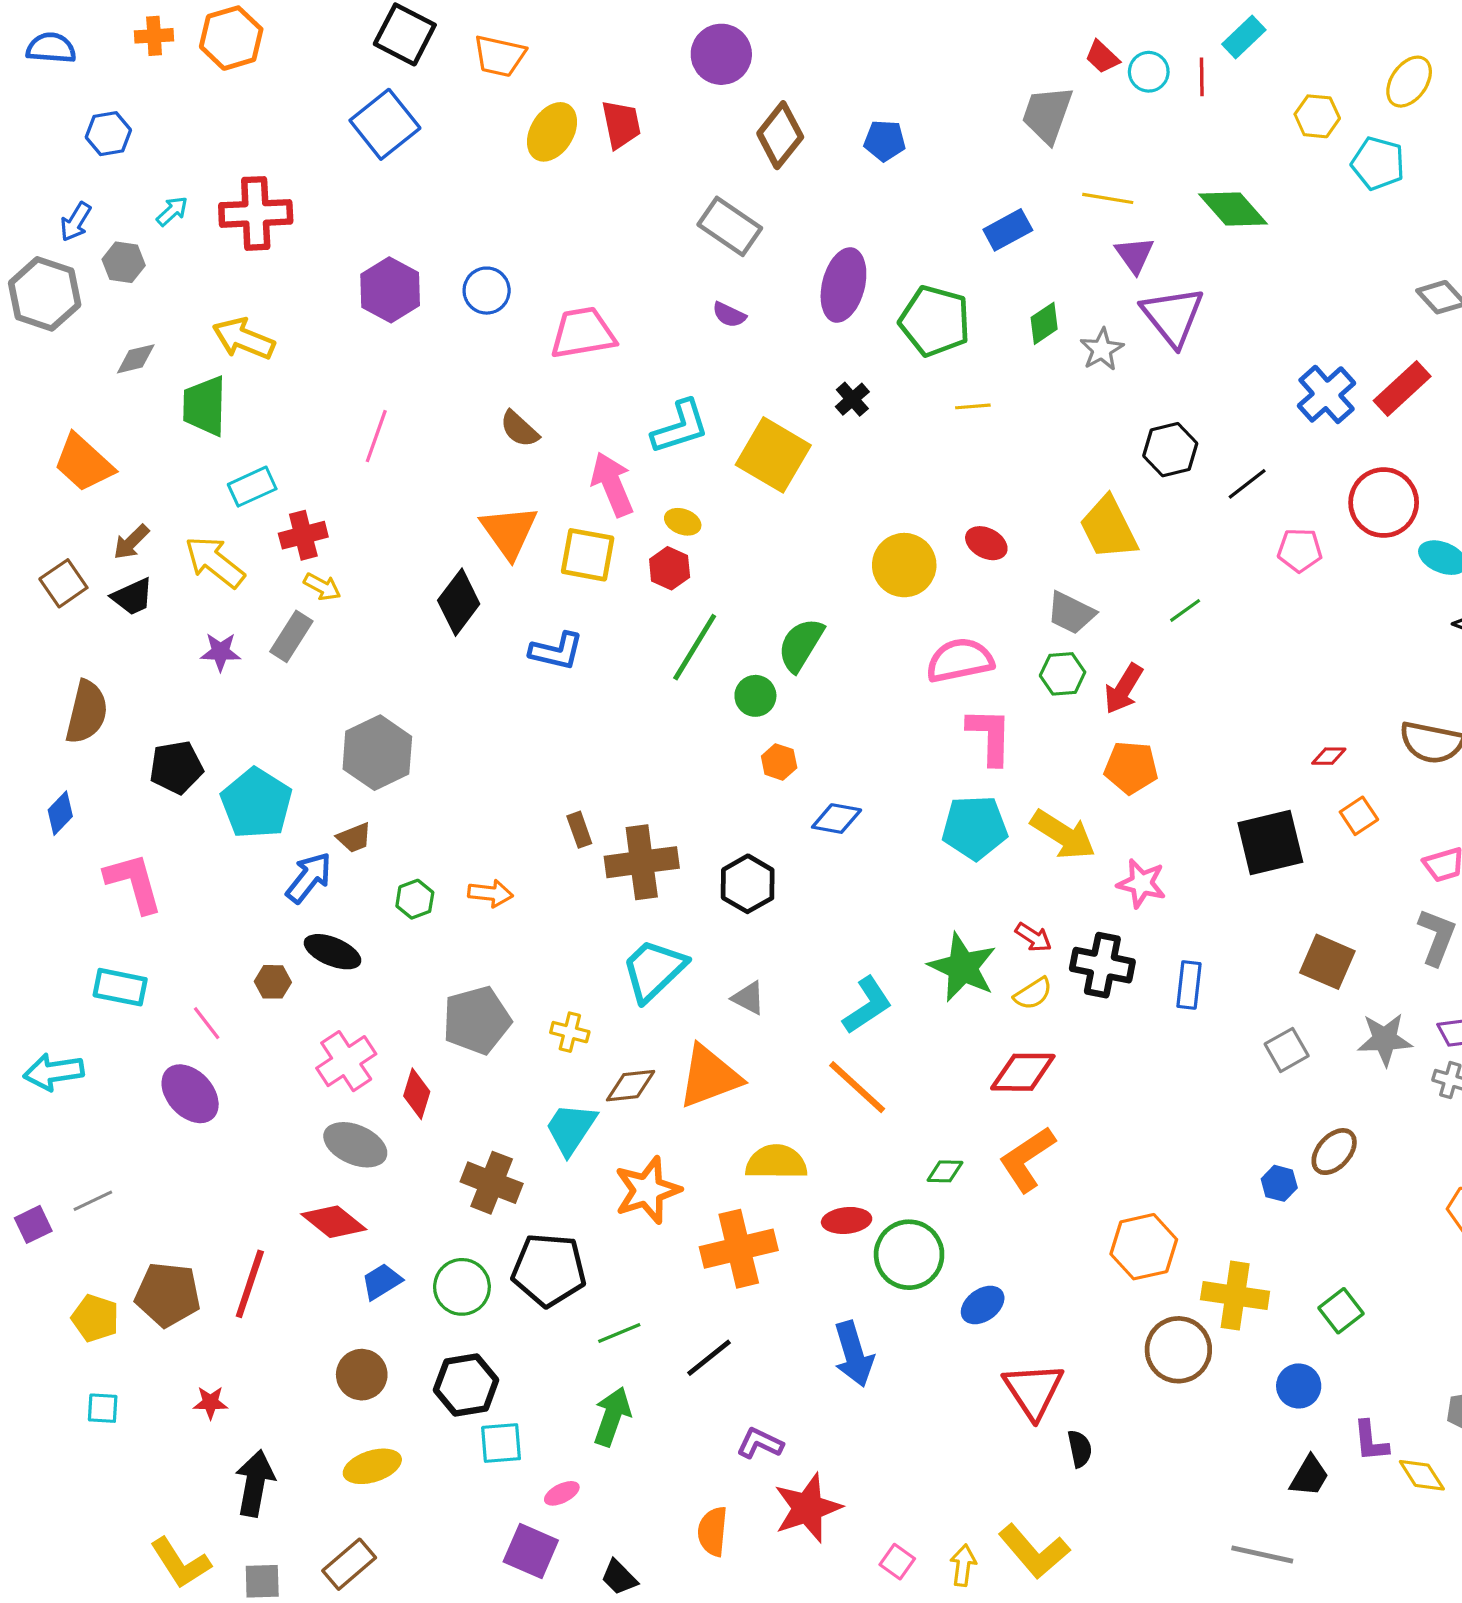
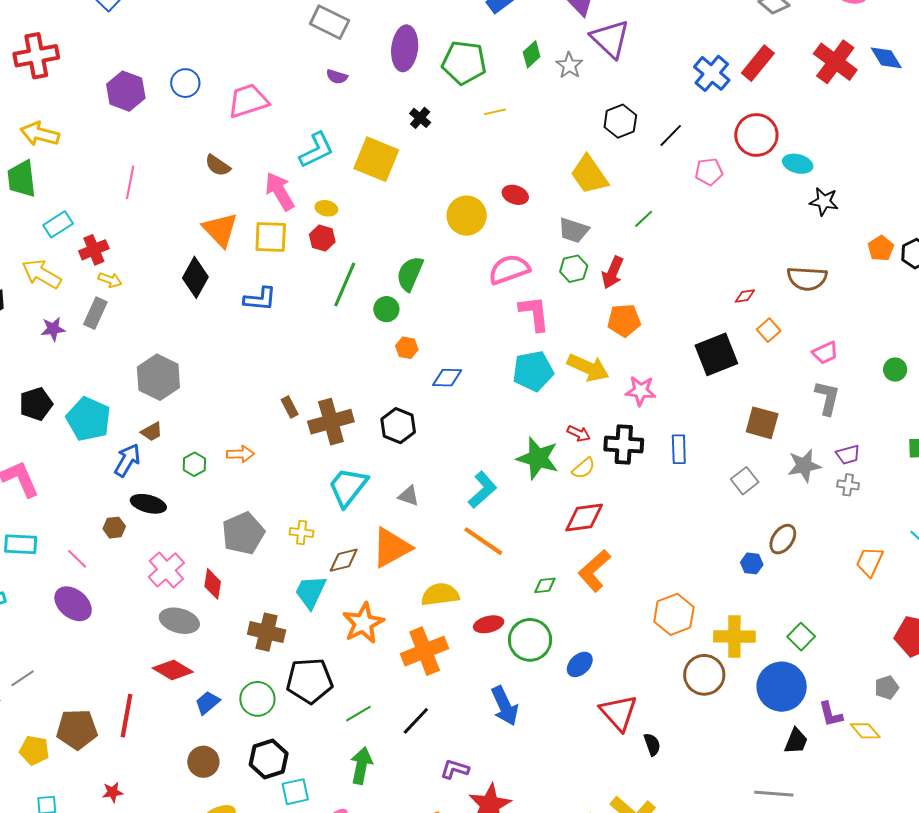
blue circle: (1299, 1386) -> (782, 687), size x1.8

